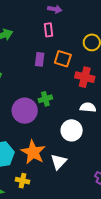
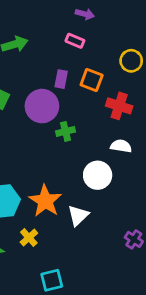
pink rectangle: (48, 30) -> (75, 41), turned -64
purple circle: (25, 111) -> (42, 106), moved
yellow cross: (22, 181) -> (29, 238), turned 32

